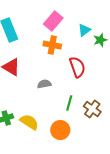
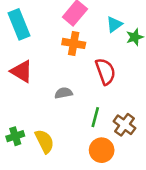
yellow semicircle: (29, 122) -> (44, 141), turned 30
orange circle: (60, 130) -> (102, 150), moved

